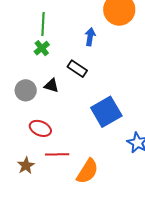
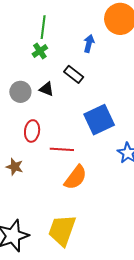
red ellipse: (40, 128) -> (32, 131), turned 70
red line: (57, 154) -> (62, 149), moved
brown star: (26, 166) -> (15, 167), turned -30

